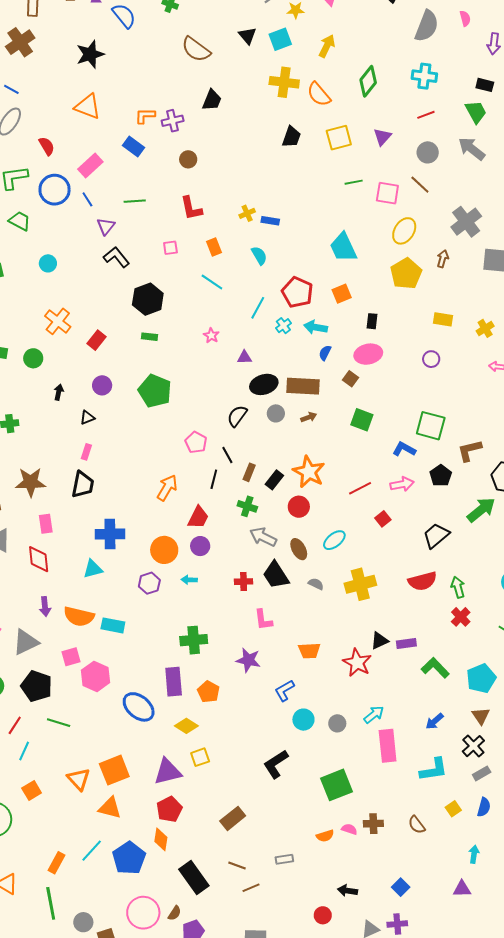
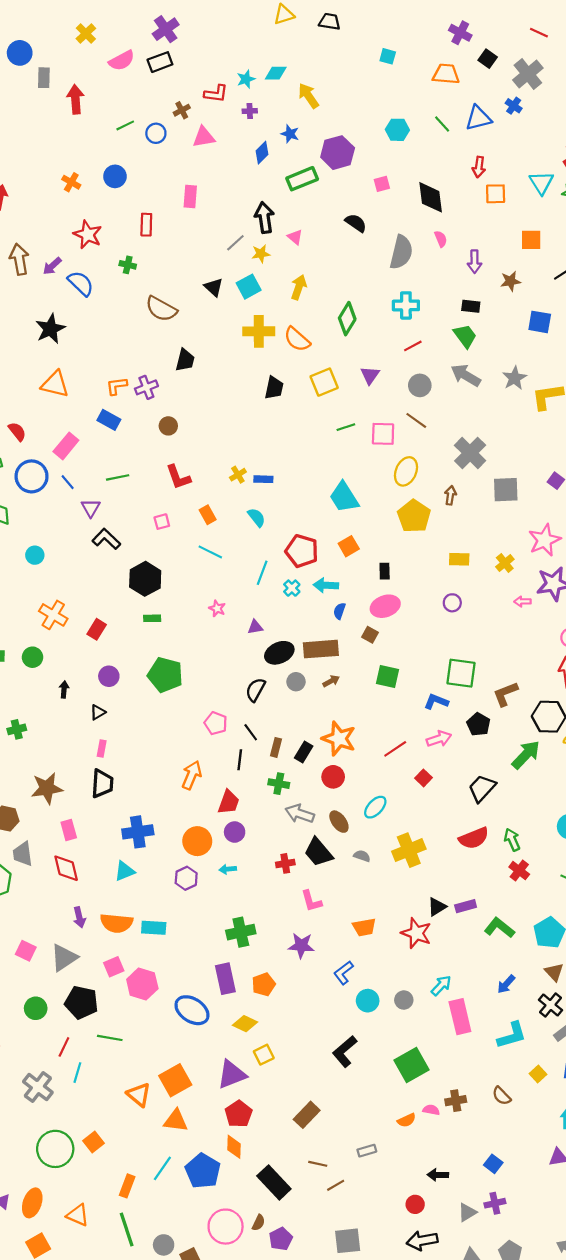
orange pentagon: (208, 692) -> (264, 984), turned 30
orange square: (32, 790) -> (94, 1142), moved

